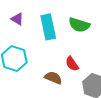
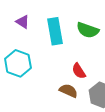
brown semicircle: (53, 78) -> (68, 91), moved

